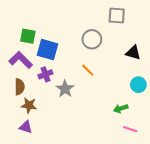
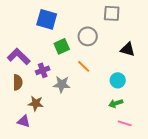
green square: (28, 36) -> (62, 46), moved, turned -35
blue square: (48, 50) -> (47, 19), moved
cyan circle: (138, 85) -> (118, 80), moved
gray star: (65, 89) -> (62, 84), turned -30
brown star: (29, 105) -> (36, 103), moved

